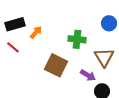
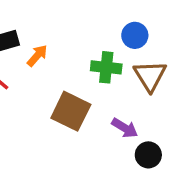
blue circle: (109, 23) -> (135, 35), moved
brown triangle: (104, 57) -> (150, 76), moved

